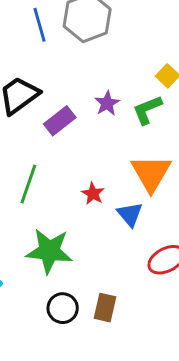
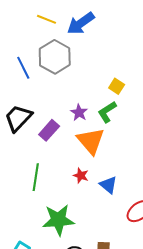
orange triangle: (151, 173) -> (91, 141), moved

